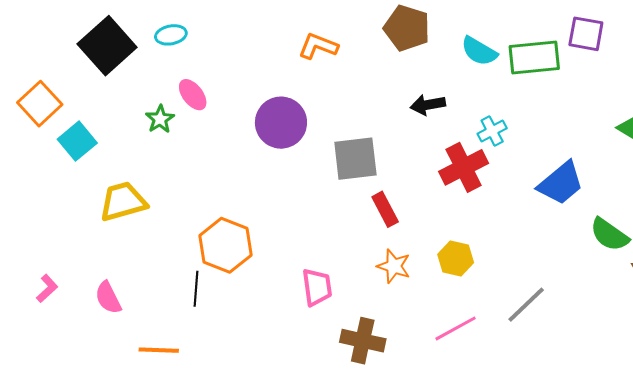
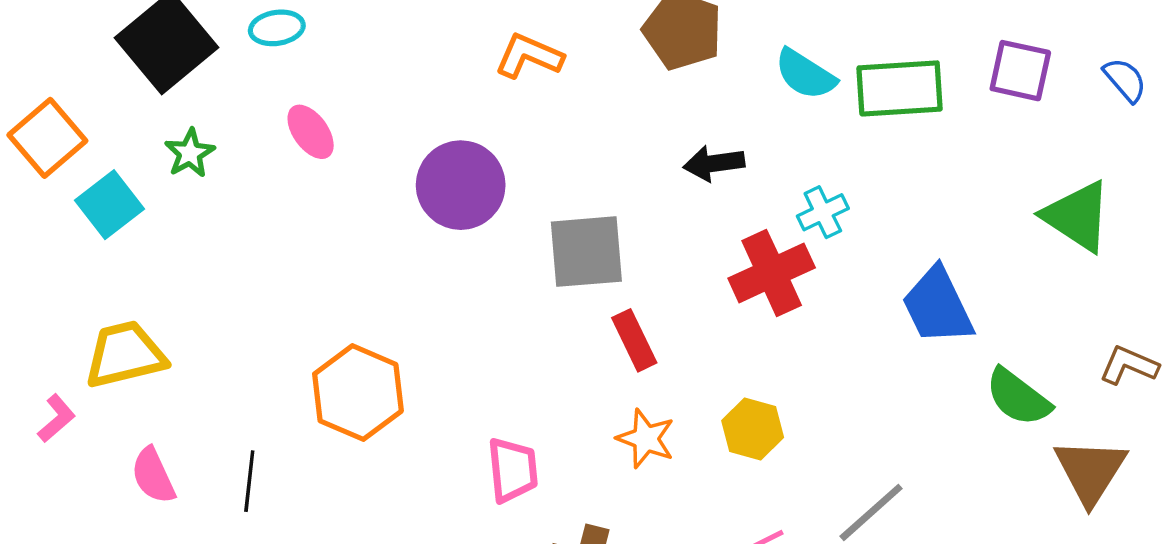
purple square: (586, 34) -> (1020, 71), moved
green star: (160, 119) -> (190, 153), moved
blue trapezoid: (561, 183) -> (938, 306), turned 102
yellow trapezoid: (123, 202) -> (125, 355), moved
pink L-shape: (47, 288) -> (56, 418), moved
black line: (196, 289) -> (249, 481), moved

